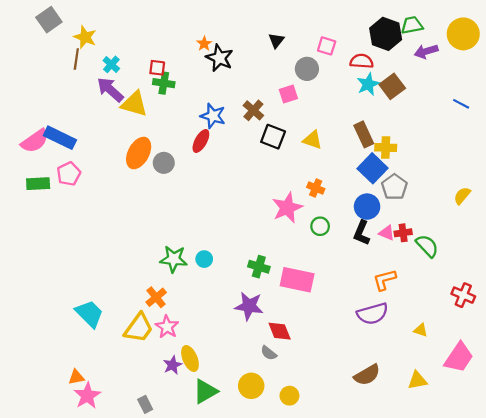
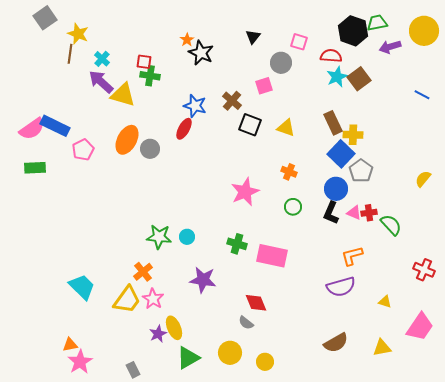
pink pentagon: (69, 174) -> (83, 150), moved
pink star: (287, 208) -> (245, 192), moved
purple star: (249, 306) -> (203, 280), moved

